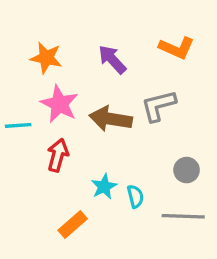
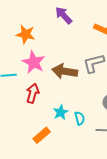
purple arrow: (112, 59) -> (64, 15), moved

